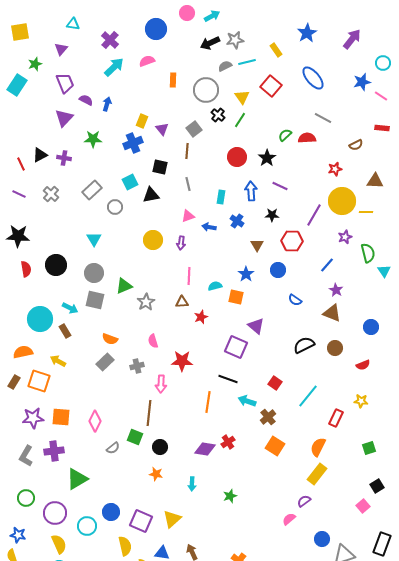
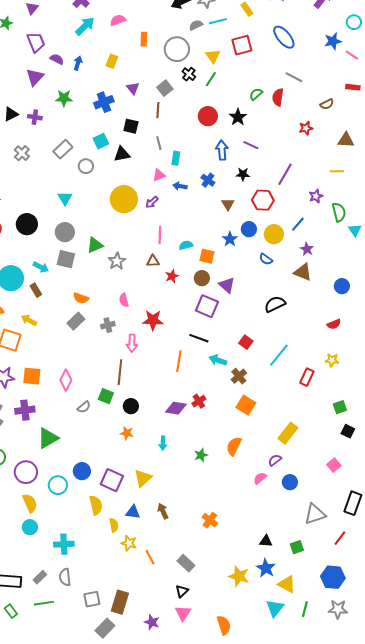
red square: (271, 86) -> (242, 45), turned 35
yellow rectangle: (142, 121) -> (112, 61), moved
red semicircle: (307, 138) -> (278, 97), turned -78
cyan rectangle: (221, 197) -> (176, 158), moved
yellow circle: (342, 201) -> (274, 234), moved, size x0.7
yellow circle: (153, 240) -> (124, 199), size x1.4
purple arrow: (181, 243) -> (152, 202), turned 40
blue star: (246, 274) -> (230, 239), moved
brown circle: (335, 348) -> (202, 278), moved
orange semicircle: (318, 447) -> (234, 446), moved
black square: (377, 486) -> (348, 431), moved, turned -32
blue circle: (322, 539) -> (290, 482), moved

